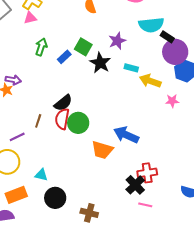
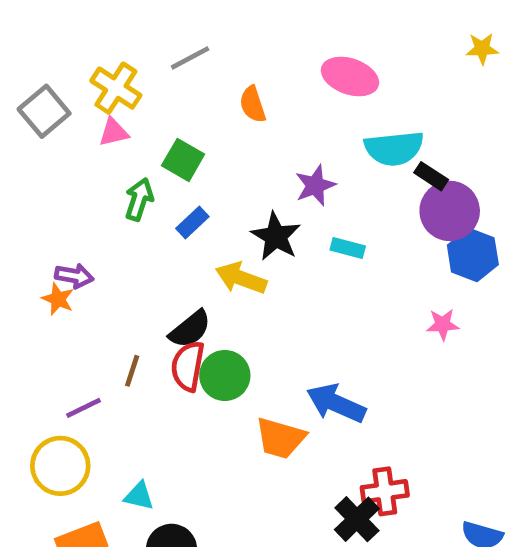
green square: (83, 47) -> (183, 160), moved
yellow arrow: (150, 81) -> (241, 278), moved

